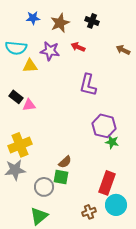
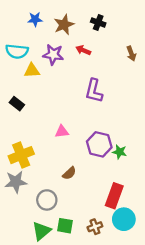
brown arrow: (123, 50) -> (131, 53), turned -136
pink triangle: (29, 105) -> (62, 132), moved
purple hexagon: (104, 126) -> (99, 144), moved
green square: (61, 177) -> (65, 226), moved

